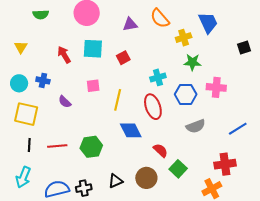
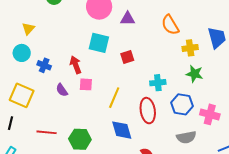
purple triangle: (130, 24) -> (128, 19), moved
red arrow: (64, 55) -> (76, 65), moved
cyan circle: (19, 83) -> (22, 53), moved
pink square: (93, 86) -> (86, 84), moved
pink cross: (216, 87) -> (210, 114), moved
black line: (29, 145) -> (11, 123), moved

